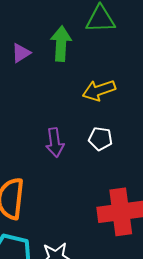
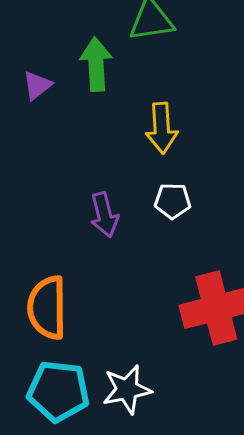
yellow arrow: (99, 90) -> (162, 128), turned -68

